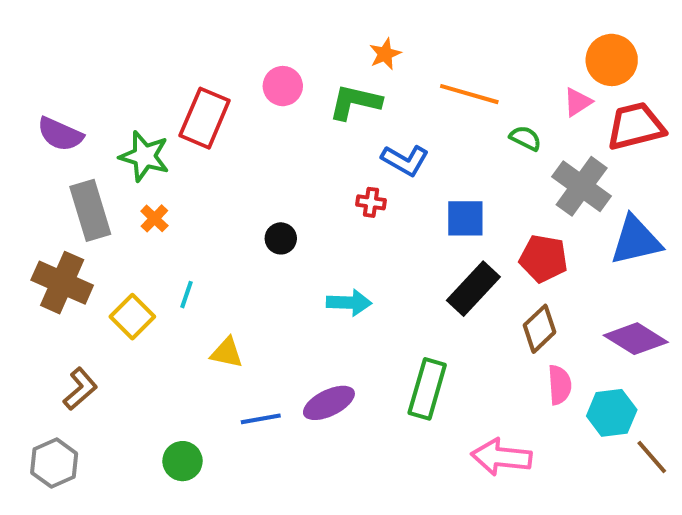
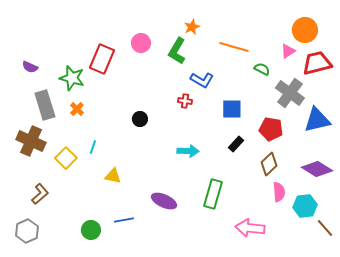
green L-shape: (355, 102) -> (177, 51), turned -72
purple semicircle: (60, 134) -> (30, 67), size x0.7
black rectangle: (473, 289) -> (236, 144), size x0.6
cyan arrow: (349, 303) -> (188, 151), moved
purple ellipse: (329, 403) -> (164, 201), turned 50
blue line: (261, 419) -> (124, 220), moved

